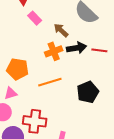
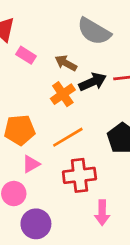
pink triangle: (11, 93) -> (31, 164), moved
red cross: (35, 121) -> (79, 175), moved

